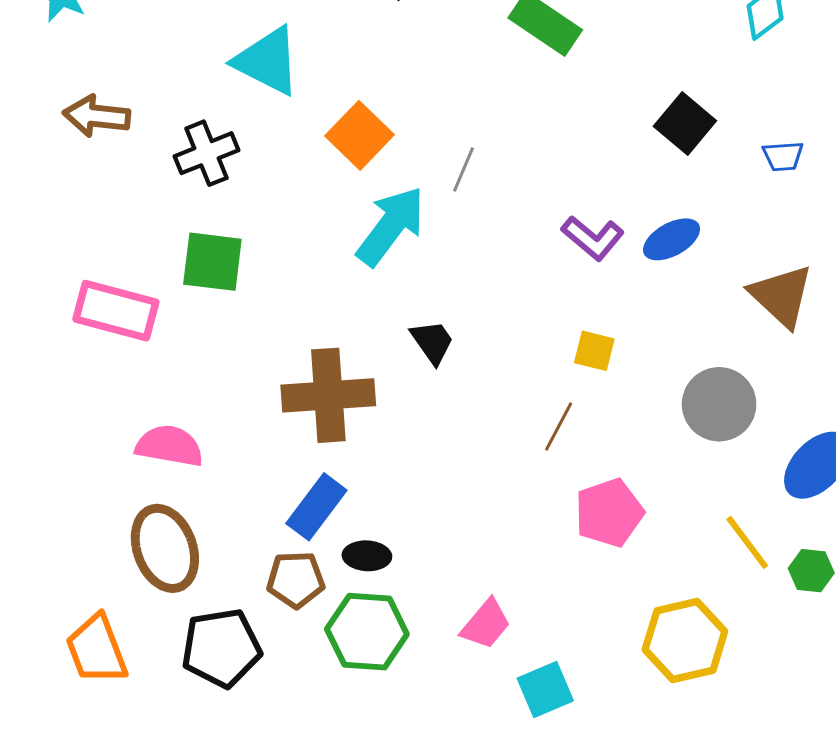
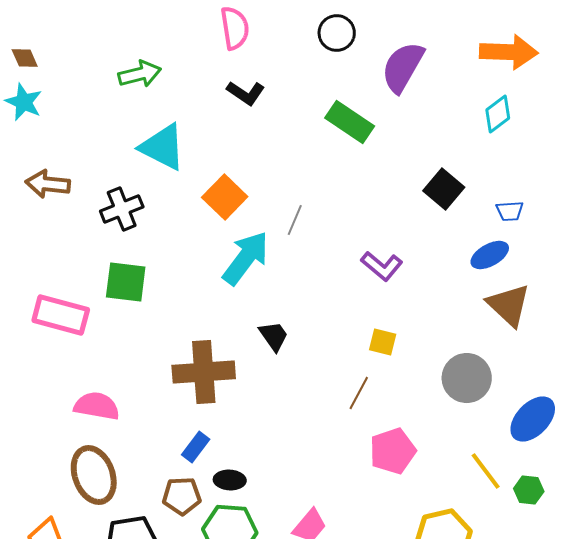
blue ellipse: (672, 239) -> (490, 255), moved
blue rectangle: (316, 507) -> (196, 447), size x0.7

